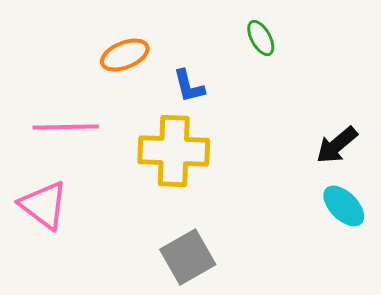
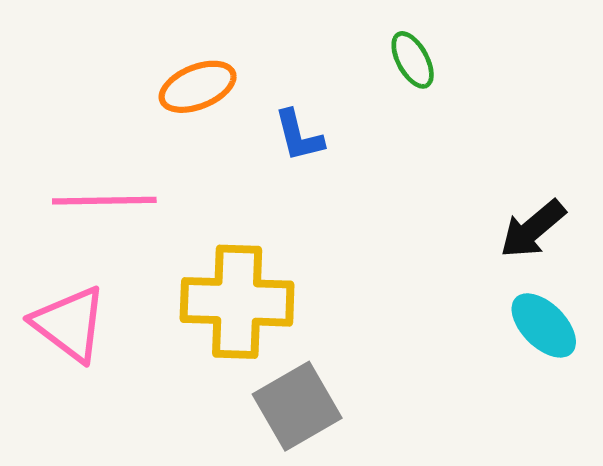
yellow cross: (174, 151) -> (237, 302), moved

